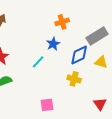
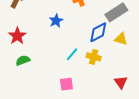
blue star: (53, 44) -> (56, 21), moved
cyan line: (38, 62) -> (72, 54), moved

